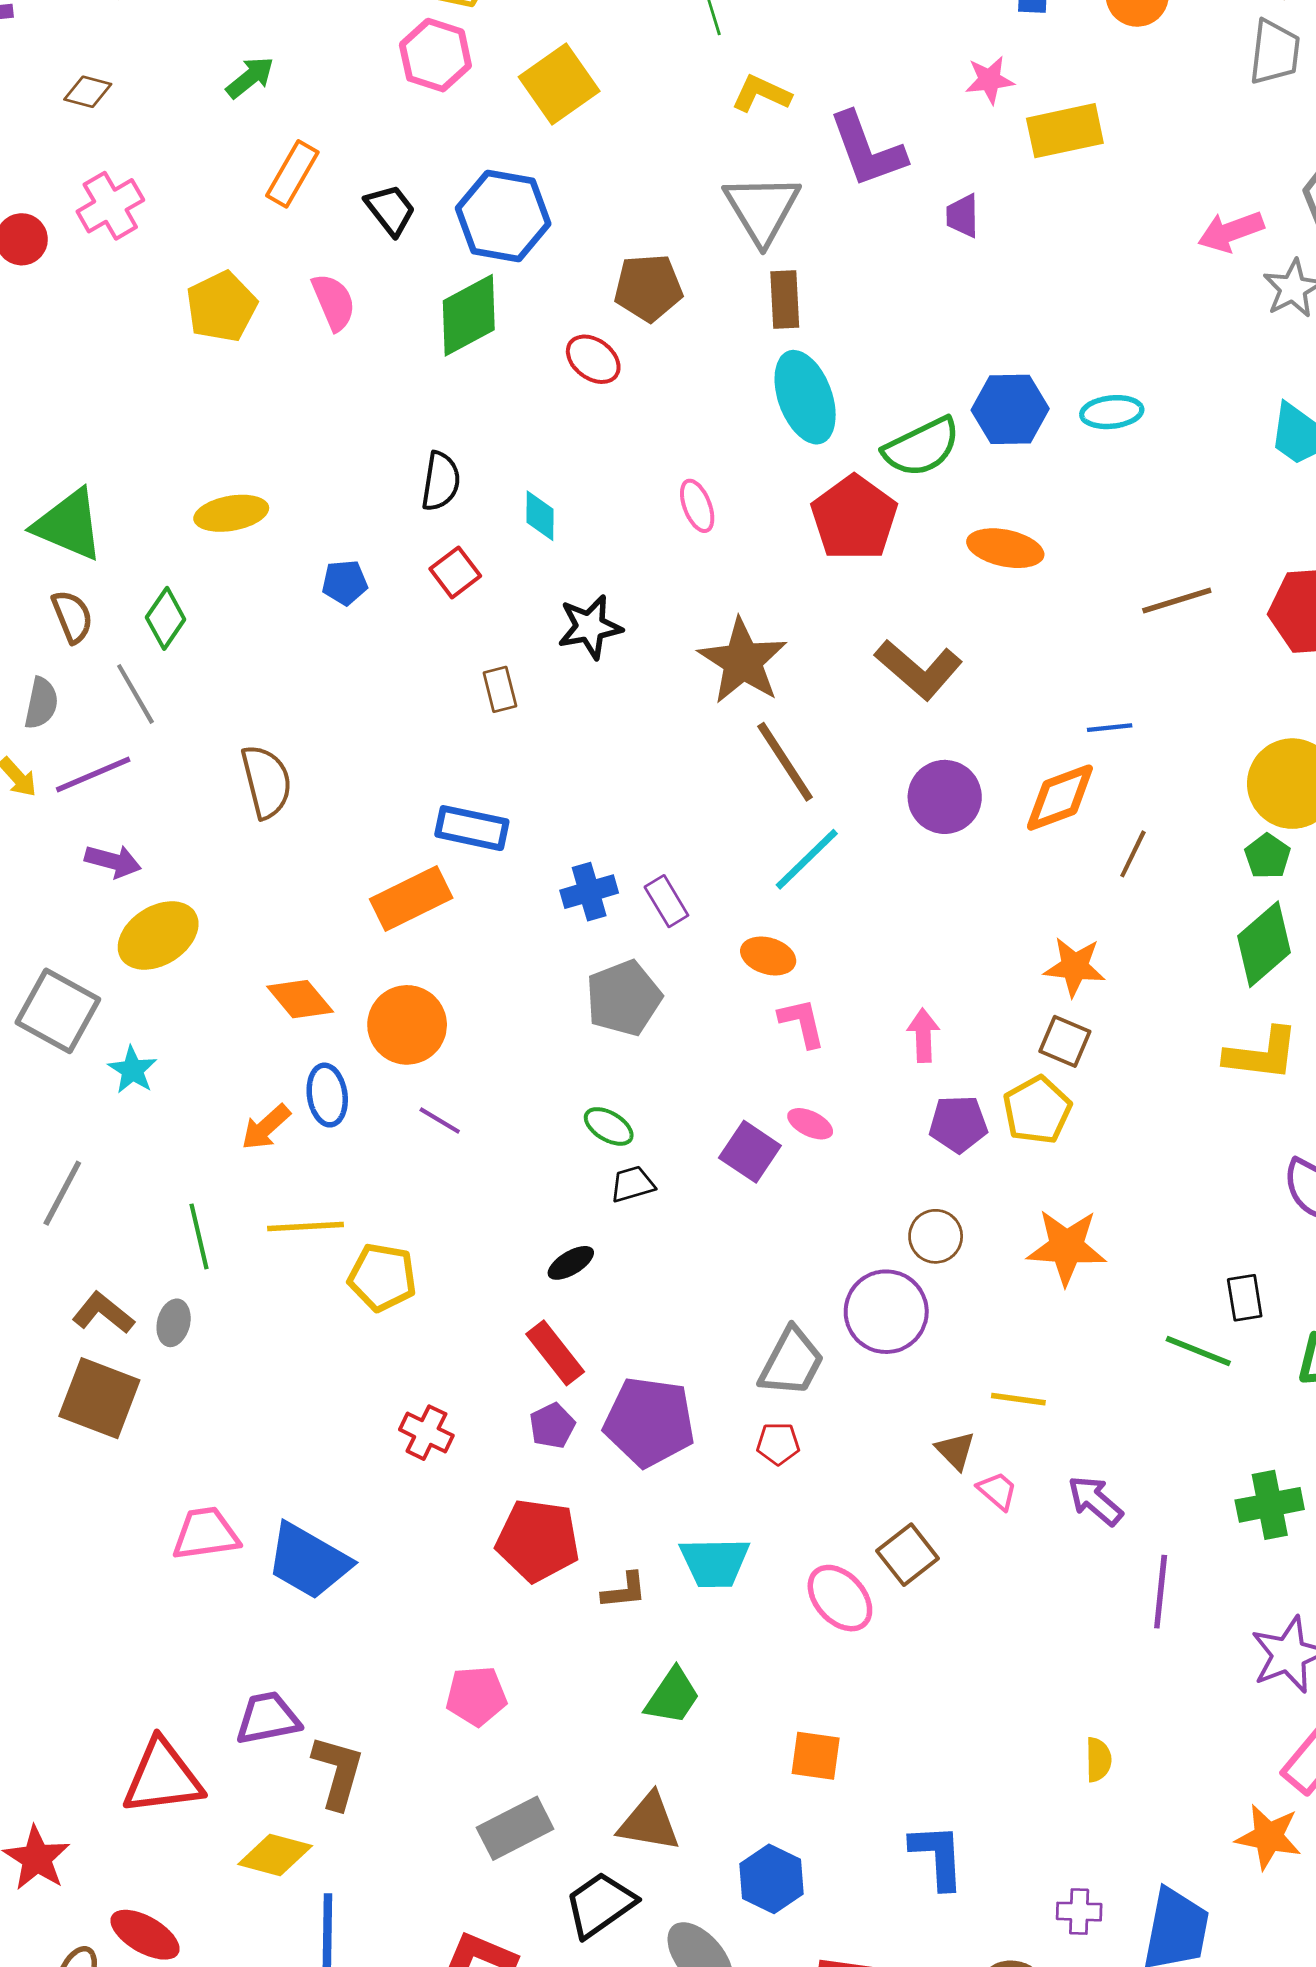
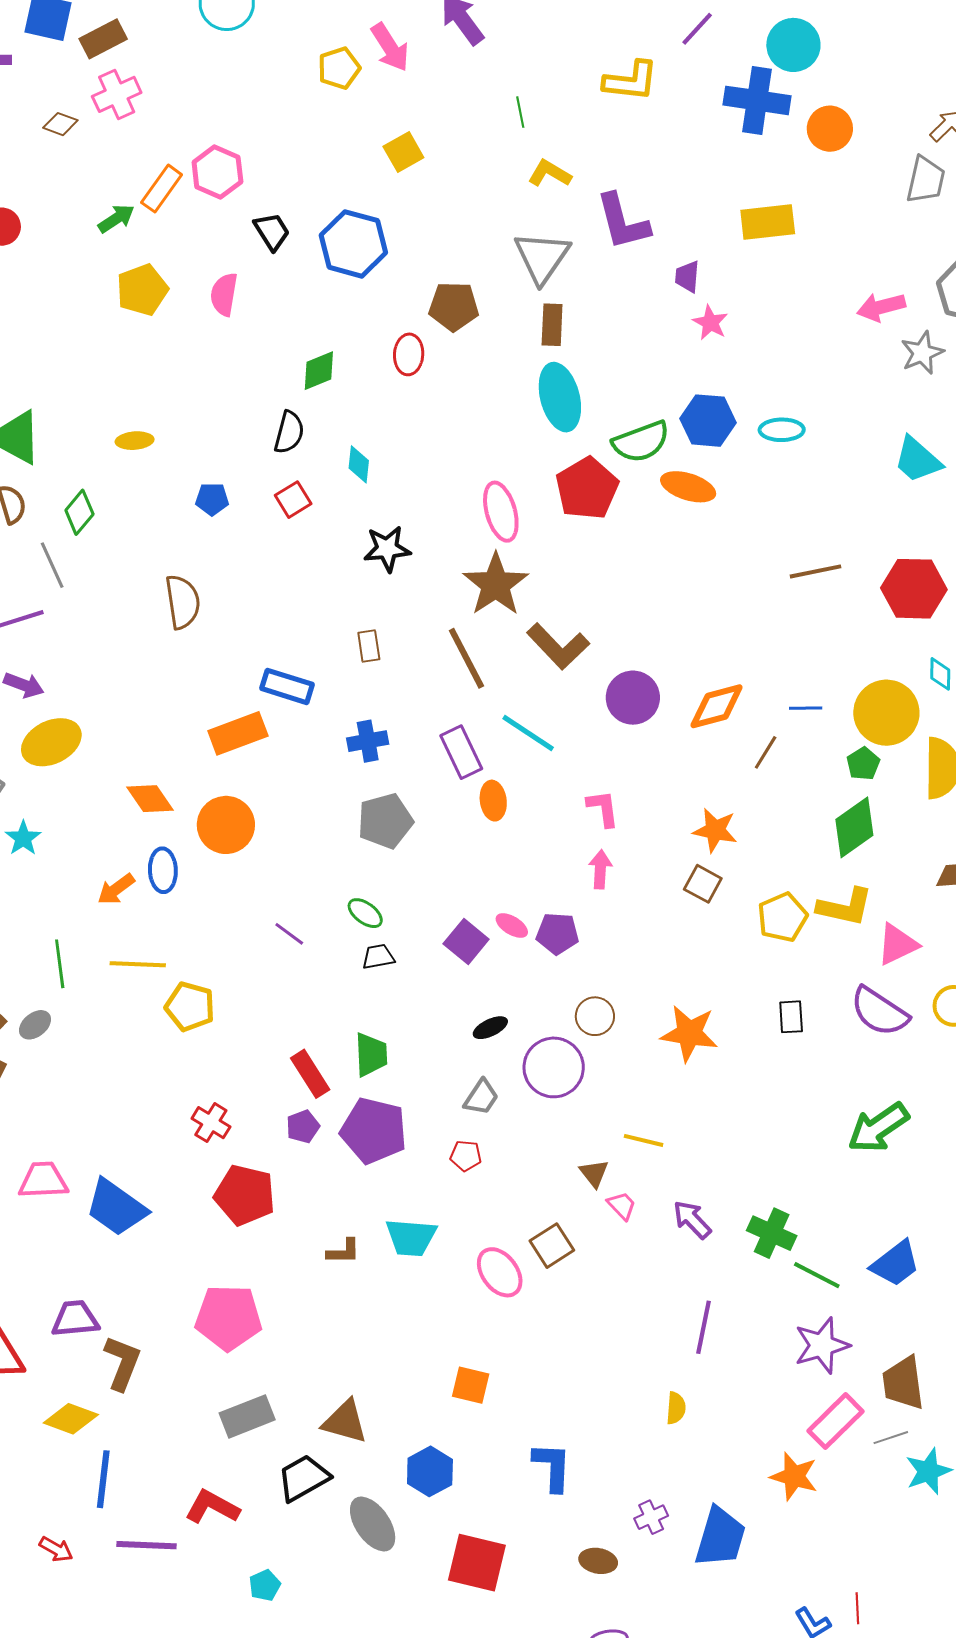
pink hexagon: (435, 55) -> (217, 172), moved
green arrow: (250, 77) -> (116, 219), moved
pink star: (990, 80) -> (710, 323), moved, turned 30
yellow square: (559, 84) -> (403, 152), size x0.7
orange rectangle: (292, 174) -> (162, 189), moved
pink cross: (110, 206) -> (117, 94), moved
pink semicircle: (334, 302) -> (224, 294), turned -153
green diamond: (469, 315) -> (319, 371), moved, size x0.7
red ellipse: (593, 359) -> (409, 354), turned 51
pink ellipse: (697, 506) -> (501, 512), moved, size x1.5
yellow ellipse: (231, 513) -> (135, 441), size x0.7
orange ellipse: (1005, 548) -> (688, 487), moved
brown L-shape: (919, 669) -> (558, 646), moved
brown rectangle: (500, 689) -> (369, 646), moved
blue line: (1110, 728) -> (806, 708), moved
brown line: (785, 762) -> (466, 658), moved
brown semicircle: (266, 782) -> (183, 602), moved
cyan line: (807, 859) -> (528, 733), turned 72
purple rectangle: (666, 901) -> (461, 752), moved, size x1.4
orange ellipse: (768, 956) -> (493, 801), turned 60
pink L-shape: (802, 1023) -> (603, 808), moved
yellow pentagon: (1037, 1110) -> (782, 917), moved
purple line: (440, 1121) -> (289, 934), moved
purple pentagon: (958, 1124) -> (557, 934), moved
black ellipse: (571, 1263) -> (490, 1028), moved
black rectangle: (1245, 1298) -> (791, 1017), moved
gray ellipse: (174, 1323) -> (35, 1025), turned 32
green line: (1198, 1351) -> (817, 1275), moved
gray trapezoid: (792, 1362) -> (481, 1097), size x0.7
green cross: (1270, 1505) -> (772, 1233), moved, turned 30
red pentagon: (538, 1540) -> (245, 1195), moved
purple line: (1161, 1592) -> (703, 1327), moved
pink pentagon: (476, 1696) -> (228, 1318), size x1.5
green trapezoid: (672, 1696) -> (371, 1054), moved, turned -42
purple cross: (1079, 1912) -> (651, 1517), turned -32

